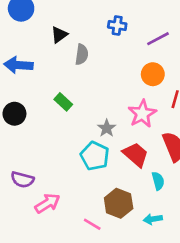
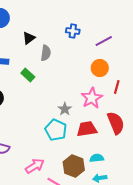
green rectangle: (63, 102) -> (28, 75), moved
red trapezoid: (136, 155) -> (87, 129), turned -50
cyan semicircle: (158, 181) -> (97, 158), moved, turned -80
pink arrow: (47, 203) -> (35, 166), moved

